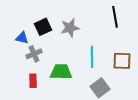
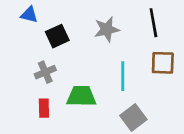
gray star: (70, 28) -> (107, 29), moved
blue triangle: (22, 38) -> (29, 15), moved
brown square: (122, 61) -> (163, 63), moved

